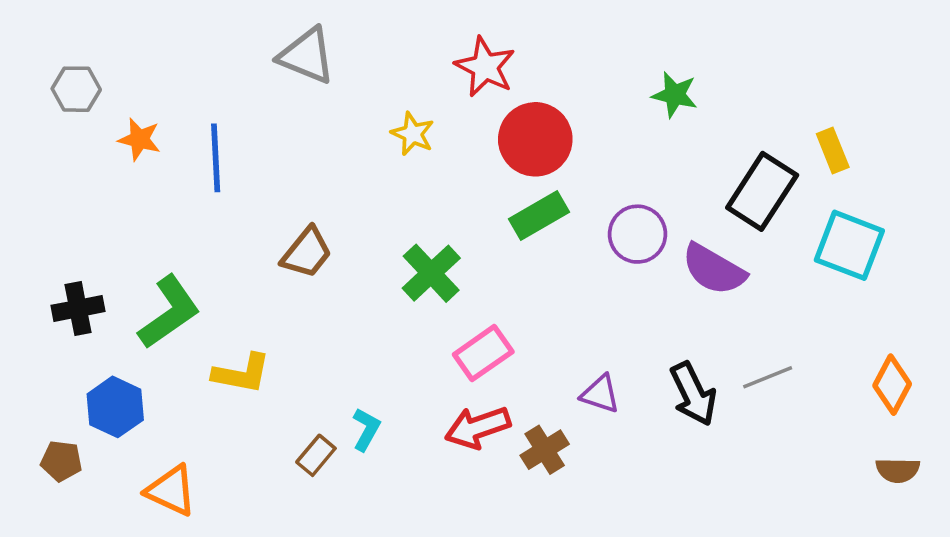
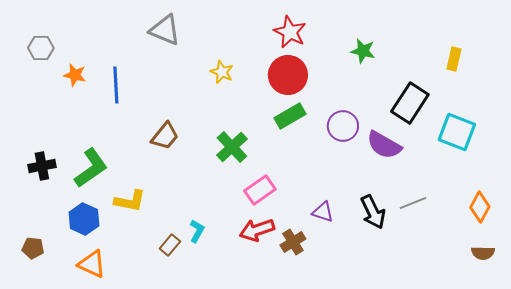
red star: (485, 67) -> (290, 32), moved
yellow rectangle: (833, 150) -> (454, 59), moved, turned 35
blue hexagon: (115, 407) -> (84, 219), moved

